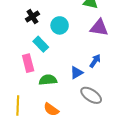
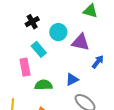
purple triangle: (99, 28) -> (81, 42), moved
blue arrow: (95, 61) -> (98, 62), moved

